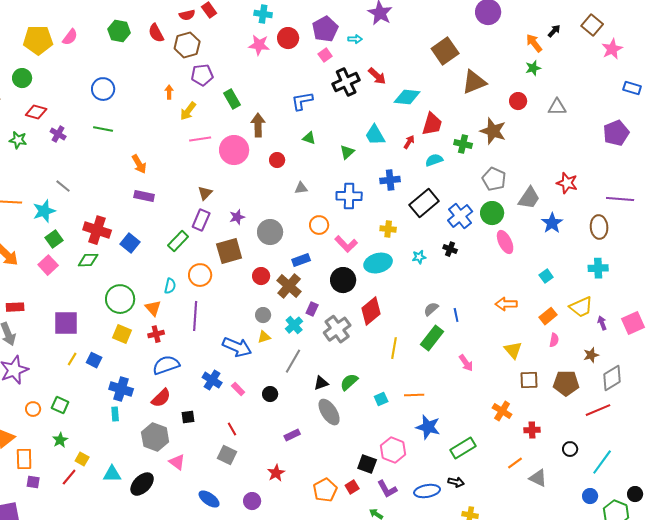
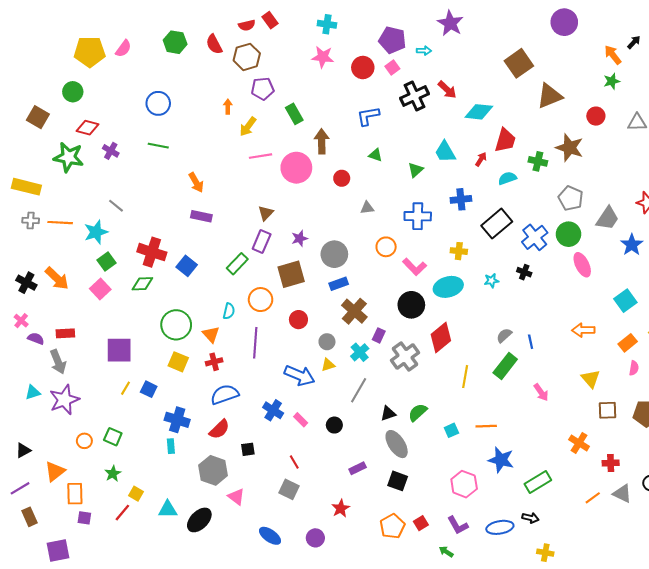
purple pentagon: (325, 29) -> (392, 40), turned -30
red circle: (288, 38) -> (363, 68), moved
green star: (18, 140) -> (69, 157), size x1.6
blue rectangle: (301, 260) -> (339, 284), moved
red circle: (261, 276) -> (298, 320), moved
cyan square: (546, 276) -> (625, 301), size x1.5
black square: (367, 464) -> (398, 481), moved
gray triangle: (538, 478) -> (622, 494), moved

